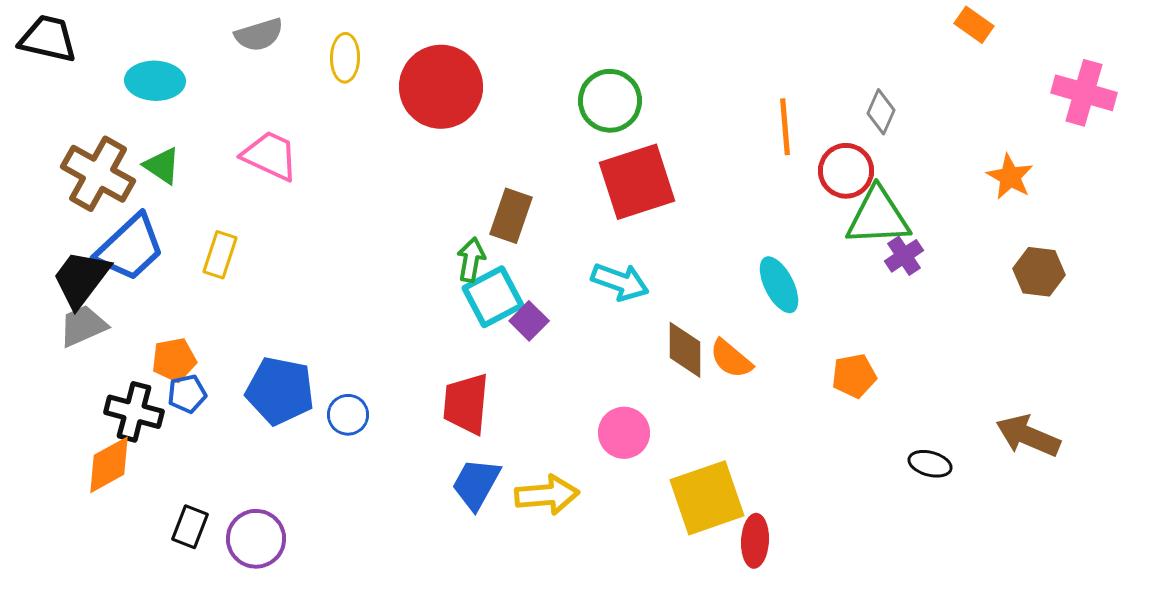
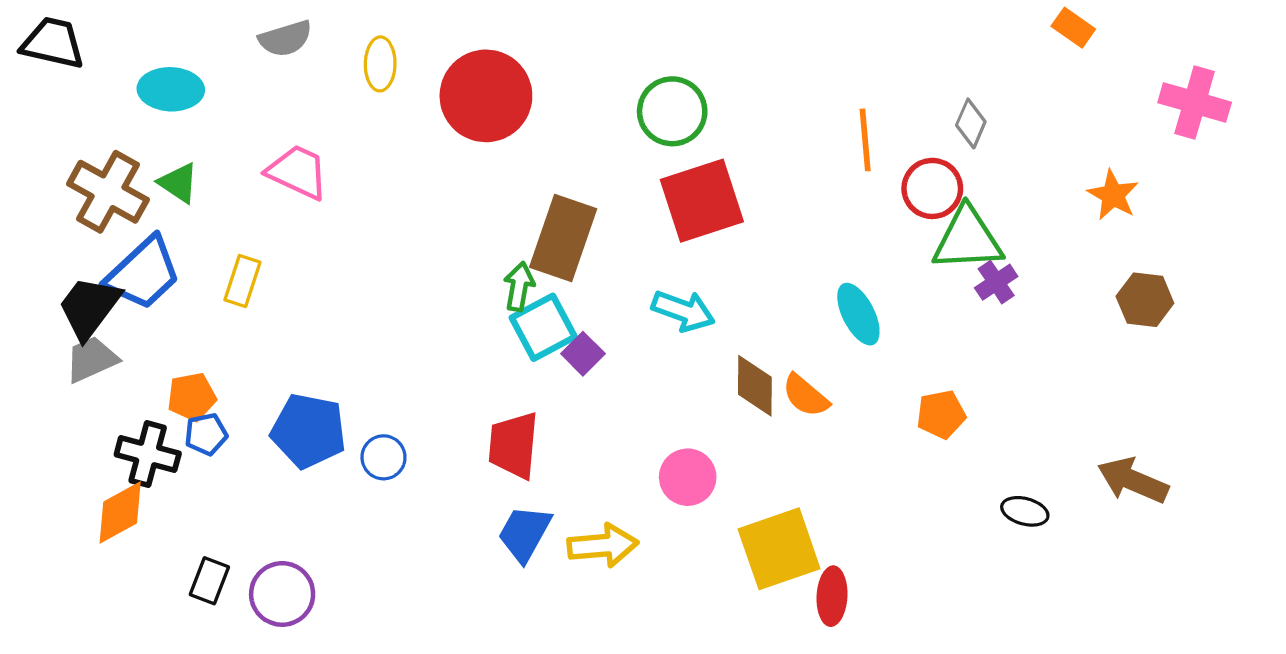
brown rectangle: (511, 216) -> (563, 238), size x1.4

